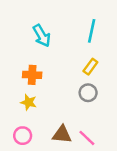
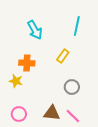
yellow rectangle: (90, 67) -> (63, 56), moved
gray circle: (88, 93) -> (72, 87), moved
yellow star: (29, 102) -> (16, 81), moved

